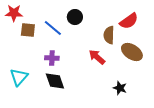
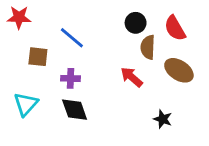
black circle: (75, 17) -> (136, 23), moved
red semicircle: (129, 21) -> (175, 28), turned 96
brown square: (28, 30) -> (38, 57), moved

